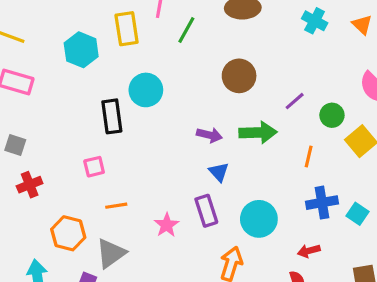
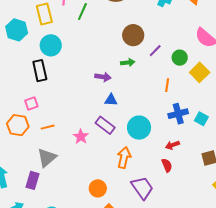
brown circle: (239, 76) -> (133, 35), moved
cyan circle: (146, 90) -> (51, 45), moved
green arrow: (258, 132) -> (128, 62), moved, size x0.6
blue triangle: (219, 172) -> (111, 100), turned -40
purple rectangle: (206, 211) -> (105, 125), turned -30
orange hexagon: (68, 233) -> (18, 125), moved

